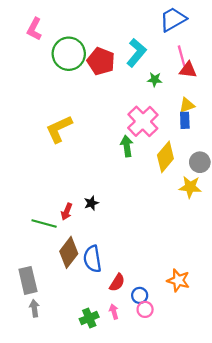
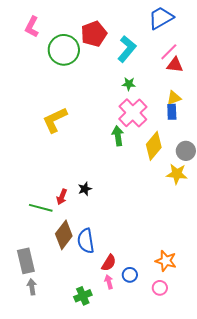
pink line: (182, 56) -> (169, 52), turned 60
red pentagon: (101, 61) -> (94, 34), moved, turned 30
green star: (155, 79) -> (129, 84), moved
pink circle: (145, 309) -> (160, 288), moved
pink arrow: (114, 312) -> (109, 282), moved

